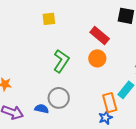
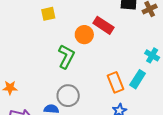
orange circle: (97, 58) -> (84, 35), moved
orange rectangle: (110, 103) -> (116, 82), moved

